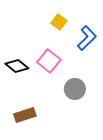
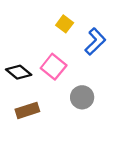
brown rectangle: (25, 115) -> (27, 110), moved

